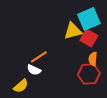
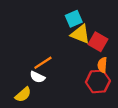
cyan square: (89, 19) -> (74, 19), moved, size x0.7
yellow triangle: (73, 31) -> (80, 34), turned 36

